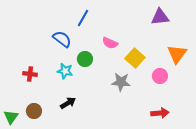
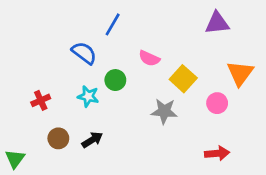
red cross: (30, 74) -> (41, 100), turned -32
brown circle: (34, 111) -> (58, 138), moved

